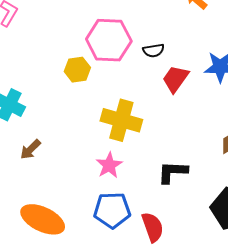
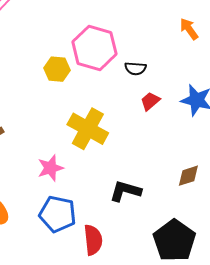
red trapezoid: (175, 79) -> (150, 101), size x0.7
pink star: (109, 165) -> (50, 168), moved

